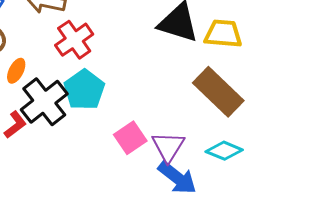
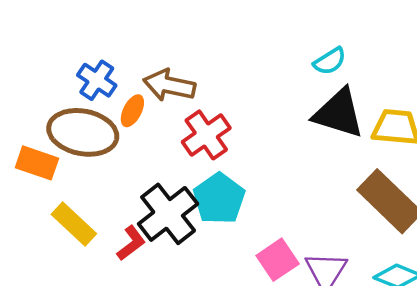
orange ellipse: (16, 71) -> (132, 111), moved

